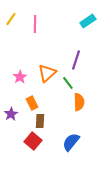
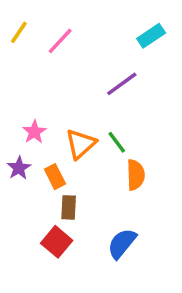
pink line: (35, 24) -> (60, 41), turned 42
purple line: (76, 60) -> (122, 84), moved, turned 36
orange triangle: (47, 73) -> (81, 144), moved
purple star: (11, 114) -> (19, 168), moved

